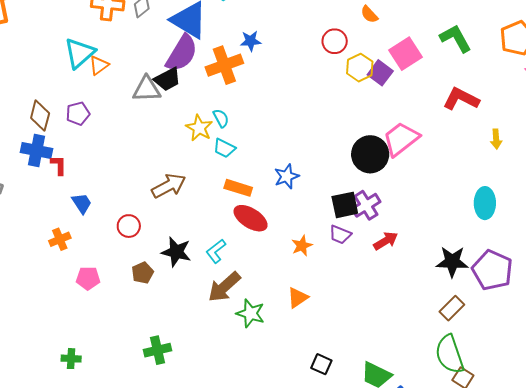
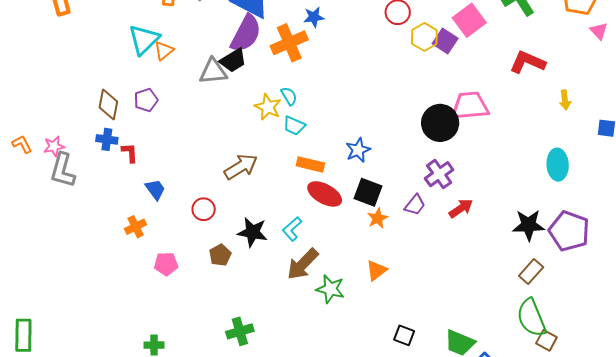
pink trapezoid: (401, 139) -> (470, 106), turned 36
blue cross: (37, 150) -> (107, 139), size x0.7
black square: (345, 205) -> (368, 192), moved, turned 36
purple trapezoid: (340, 235) -> (415, 205), turned -70

